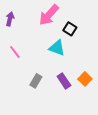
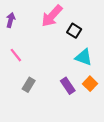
cyan triangle: (57, 48) -> (84, 57), moved
gray rectangle: (36, 81) -> (29, 85), moved

